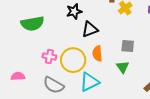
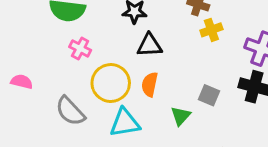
gray square: (128, 46) -> (209, 95), moved
pink cross: (49, 56) -> (80, 48), moved

